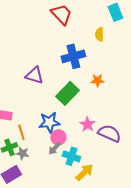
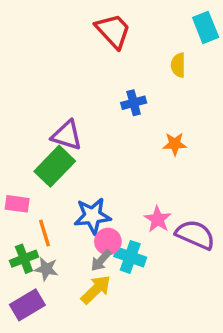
blue cross: (73, 56) -> (134, 103), size x0.6
green rectangle: (67, 93) -> (55, 166), moved
cyan cross: (71, 156) -> (130, 257), moved
yellow arrow: (84, 172) -> (96, 289), moved

